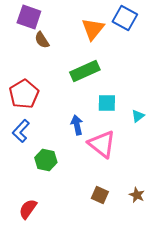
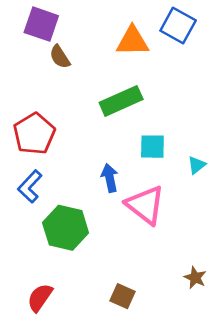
orange triangle: (93, 29) -> (132, 41), turned 50
green hexagon: (46, 160) -> (66, 228), size x1.4
brown square: (100, 195) -> (123, 296), moved

